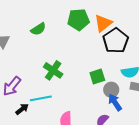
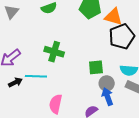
orange triangle: (103, 23) -> (113, 17), turned 42
green cross: (53, 70) -> (54, 52), turned -30

